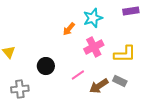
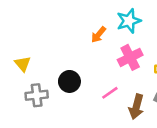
brown arrow: (99, 86) -> (136, 107), turned -42
gray cross: (20, 89) -> (37, 95), moved

